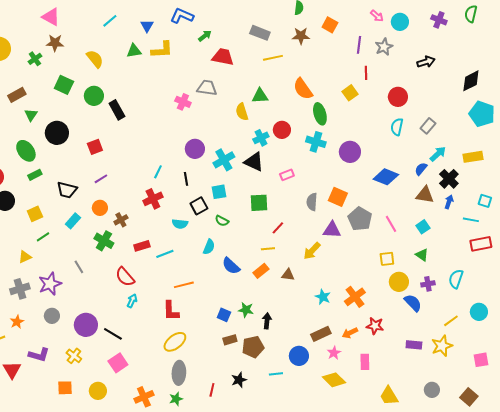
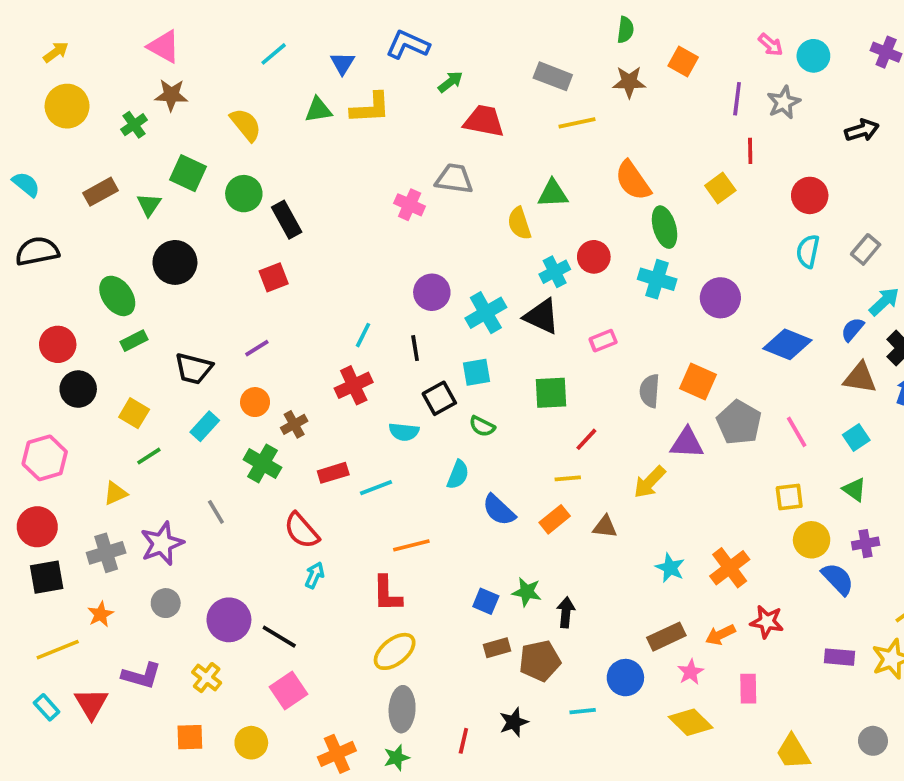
green triangle: (31, 115) -> (149, 205), moved
red square: (95, 147) -> (274, 277), moved
yellow square: (35, 214) -> (134, 413), turned -35

